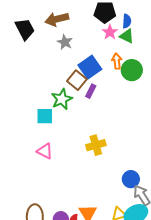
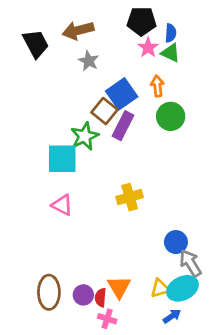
green circle: (132, 70) -> (171, 116), moved
purple rectangle: (91, 91) -> (123, 126), size x1.5
cyan square: (45, 116) -> (62, 159), size x1.4

